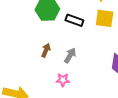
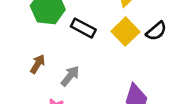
yellow square: (105, 18) -> (125, 32), turned 30

